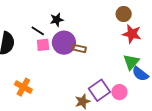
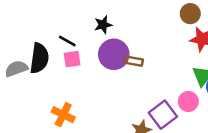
black line: (38, 31) -> (67, 41), moved
pink square: (43, 45) -> (72, 59), moved
pink circle: (119, 92) -> (188, 101), moved

